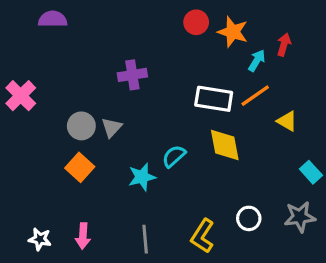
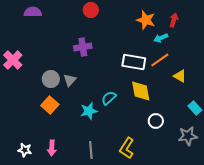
red circle: (196, 22) -> (91, 10), moved
red arrow: (284, 45) -> (174, 20), moved
cyan arrow: (257, 61) -> (161, 38), turned -144
white circle: (249, 218) -> (156, 121), moved

